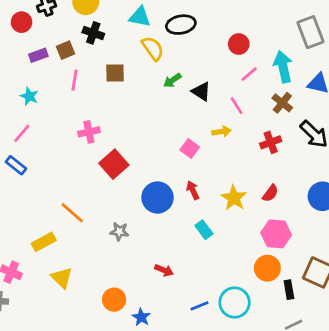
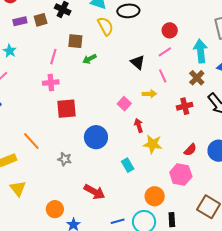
pink line: (249, 74) -> (165, 52), moved
pink line: (74, 80) -> (53, 57), moved
green arrow: (172, 80) -> (89, 59), moved
red square: (114, 164) -> (66, 109), turned 30
red arrow: (193, 190) -> (139, 125), moved
red semicircle: (270, 193) -> (190, 150), moved
yellow star: (234, 198) -> (153, 144), turned -30
orange circle: (267, 268) -> (155, 196), moved
red arrow: (164, 270) -> (94, 192), size x1.5
black rectangle: (289, 290) -> (172, 220), moved

